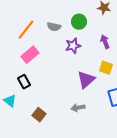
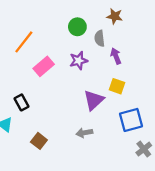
green circle: (79, 22) -> (77, 27), moved
gray semicircle: (54, 27) -> (100, 38), moved, turned 72
pink rectangle: (30, 55) -> (44, 66), moved

